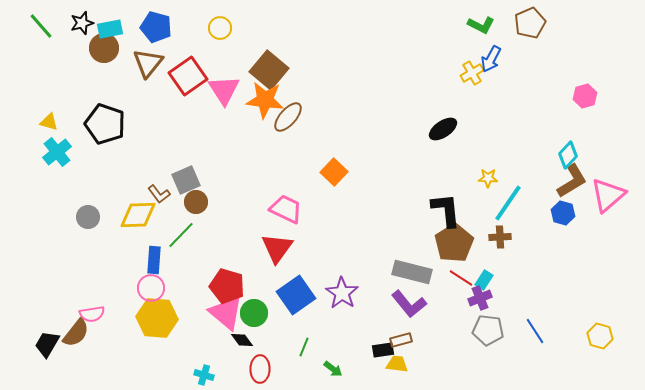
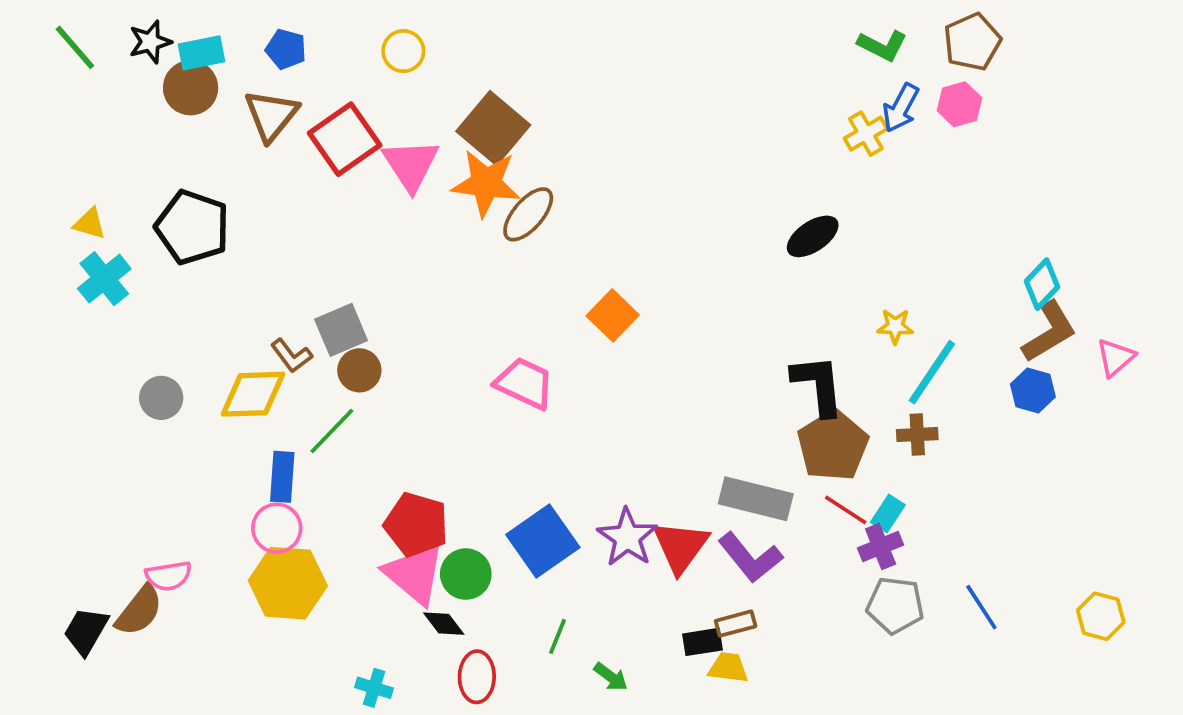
blue pentagon: (156, 27) -> (286, 49), size x0.7
pink hexagon: (585, 96) -> (959, 104), moved
pink triangle: (608, 195) -> (1115, 358), size x0.6
red triangle: (277, 248) -> (681, 547), moved

